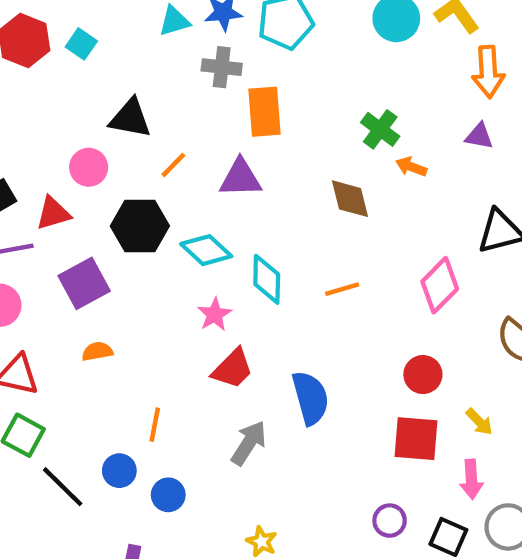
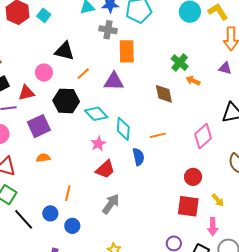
blue semicircle: (310, 398) -> (138, 157), moved, size x0.7

